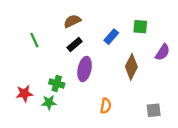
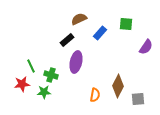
brown semicircle: (72, 21) -> (79, 19), moved
green line: (34, 40) -> (31, 66), moved
brown diamond: (131, 67) -> (118, 86), moved

